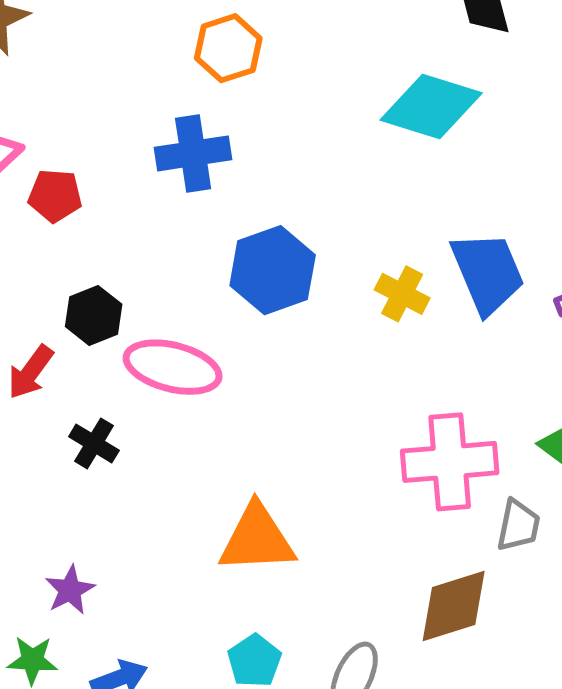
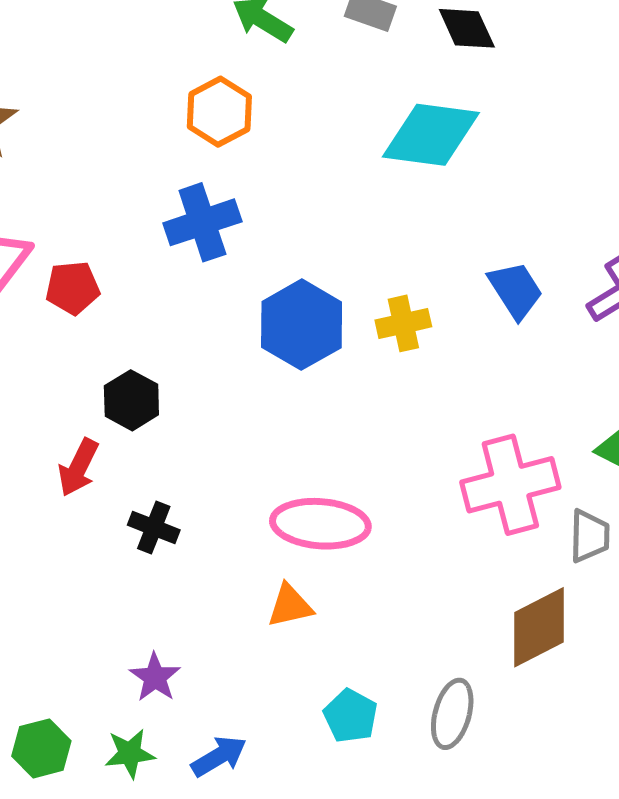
blue trapezoid: (488, 273) -> (516, 290), size x0.7
yellow cross: (402, 294) -> (403, 323), moved, turned -30
pink ellipse: (173, 367) -> (320, 524), moved
orange triangle: (257, 539) -> (290, 606), moved, size x0.6

